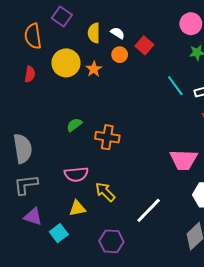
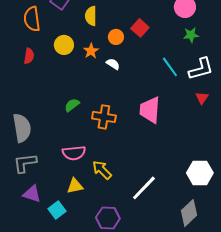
white semicircle: (118, 33) -> (113, 64), moved
yellow circle: (66, 63) -> (64, 45), size x0.7
pink trapezoid: (184, 160) -> (150, 110), moved, turned 92

